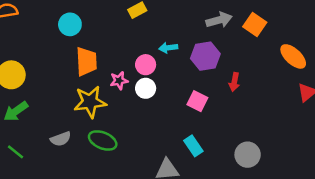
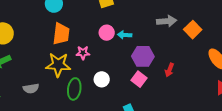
purple hexagon: (205, 56) -> (143, 56), moved
pink circle: (146, 65) -> (107, 33), moved
white circle: (146, 88) -> (102, 79), moved
green ellipse: (103, 140) -> (74, 89), moved, turned 65

